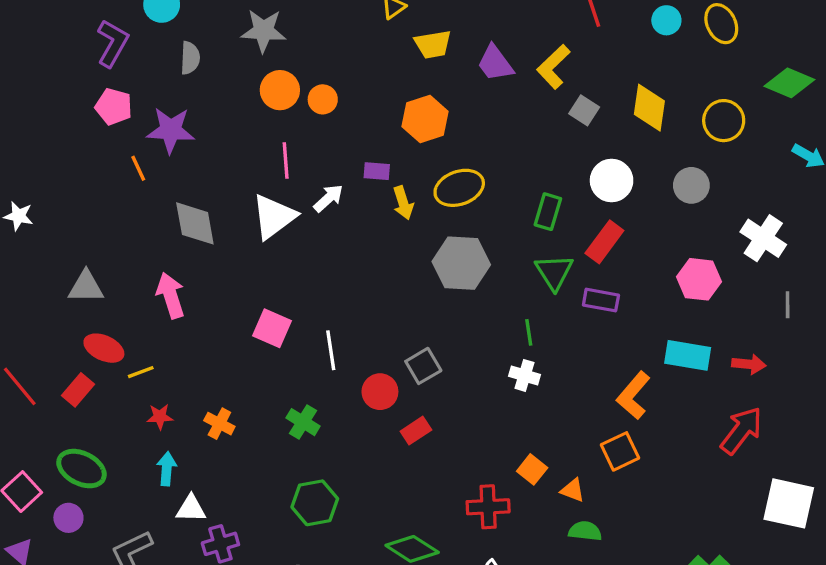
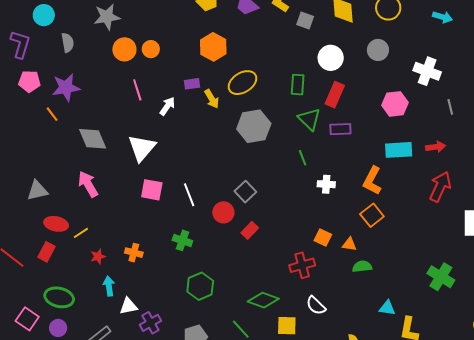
white triangle: (274, 217) -> (142, 148), moved
white cross: (525, 375) -> (326, 184), moved

